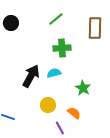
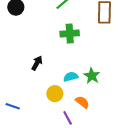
cyan semicircle: (54, 73) -> (71, 77), moved
black arrow: (31, 76) -> (37, 63), size x0.6

